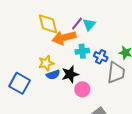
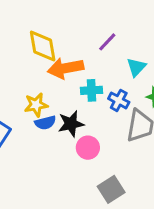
purple line: (77, 24) -> (107, 42), moved
cyan triangle: (89, 25) -> (136, 67), moved

